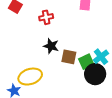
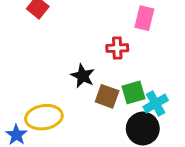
red cross: (46, 17) -> (117, 48), moved
green square: (86, 62) -> (134, 92), moved

